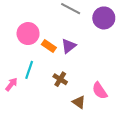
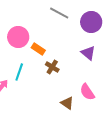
purple triangle: (69, 46) -> (88, 53), moved, turned -42
brown cross: (60, 79) -> (52, 67), moved

